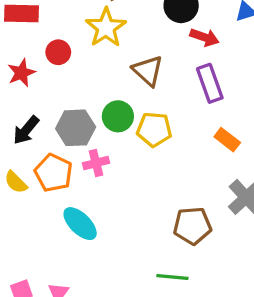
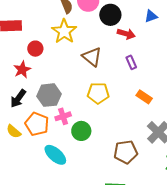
red star: (21, 73) -> (22, 70), moved
purple rectangle: (210, 83) -> (131, 62), size x0.6
green circle: (118, 116) -> (81, 131), moved

